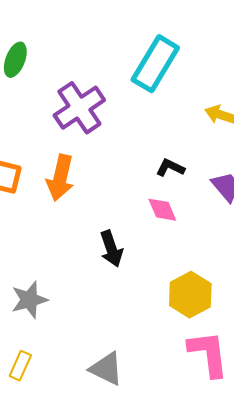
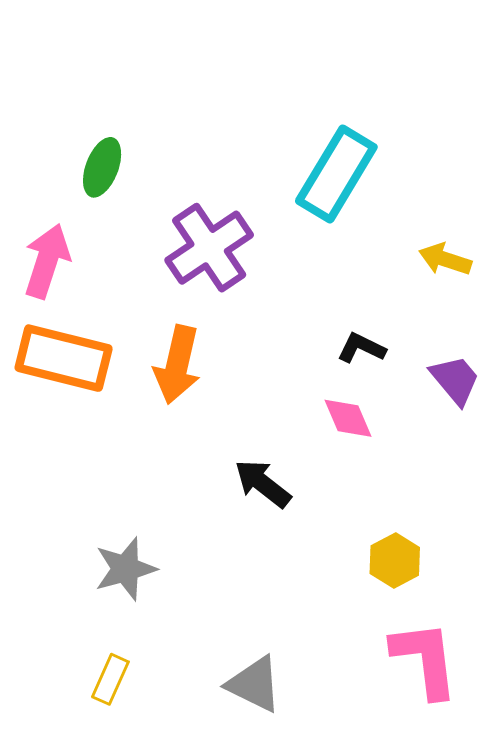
black arrow: (111, 249) -> (263, 484), turned 147
yellow hexagon: (190, 295) -> (395, 560), size x0.7

